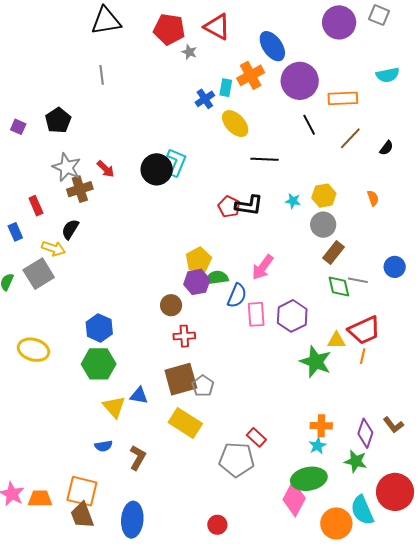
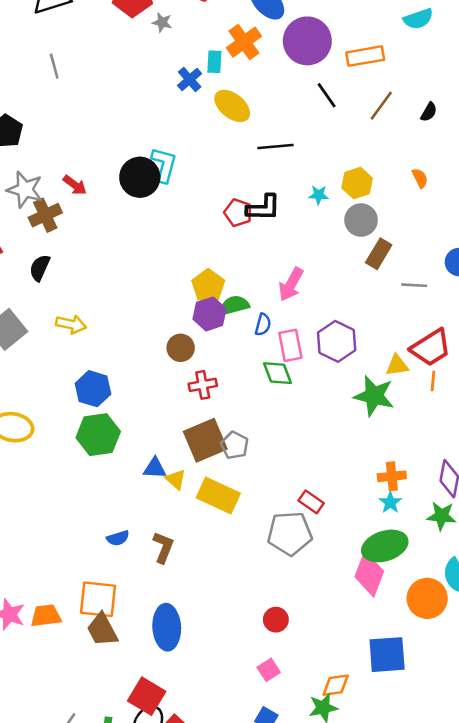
yellow arrow: (53, 248) -> (71, 324), moved
green diamond: (339, 286) -> (278, 373), moved
blue semicircle: (237, 296) -> (263, 325), size x0.7
yellow triangle: (114, 407) -> (176, 479), moved, size x0.7

